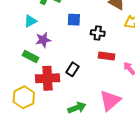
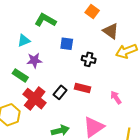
red rectangle: (107, 56) -> (82, 88), moved
red cross: (47, 78) -> (35, 99), turned 35

